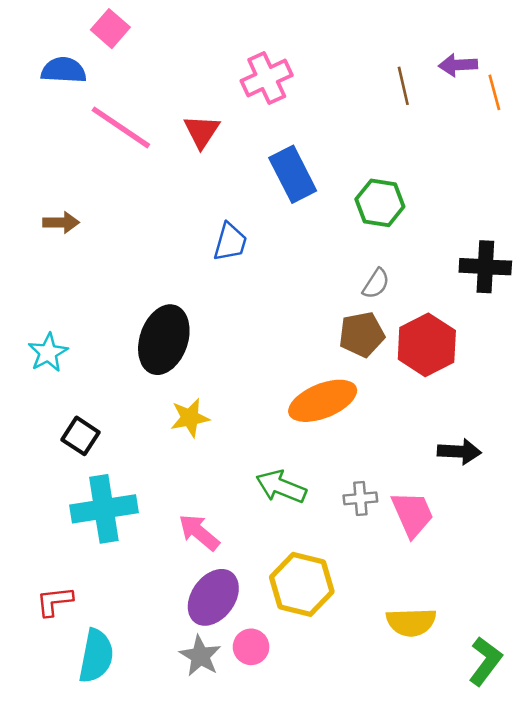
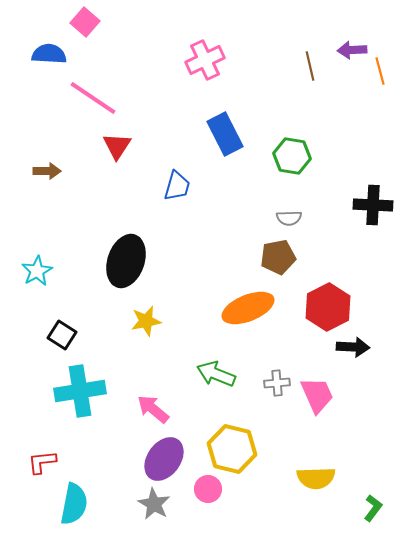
red triangle: (202, 131) -> (117, 146), moved
gray semicircle: (376, 284) -> (289, 218), turned 55
red hexagon: (427, 345) -> (328, 307), moved
pink circle: (251, 647) -> (208, 489), moved
green L-shape: (485, 661) -> (373, 508), size x0.7

